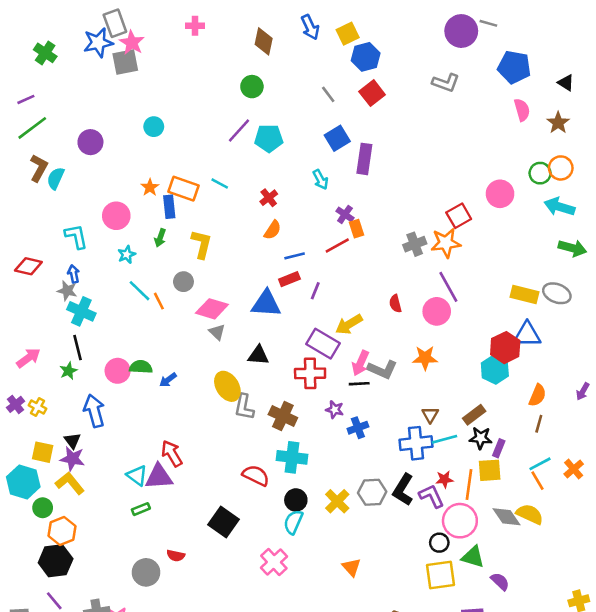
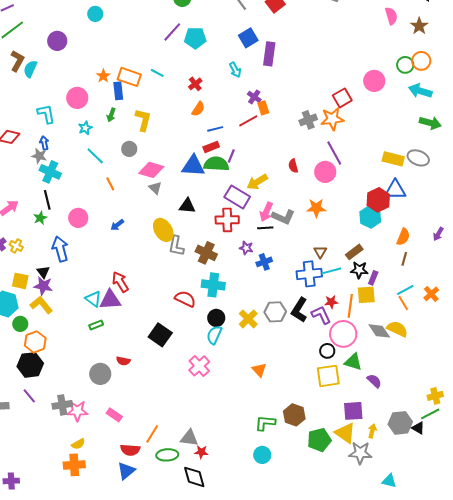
cyan circle: (154, 127) -> (95, 14), moved
orange line: (159, 301) -> (110, 184), moved
green semicircle: (141, 367) -> (216, 164), moved, size x1.4

